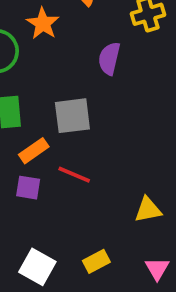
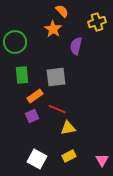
orange star: (43, 23) -> (53, 29), moved
purple square: (28, 188) -> (32, 116), turned -32
yellow triangle: (148, 210) -> (68, 128), moved

